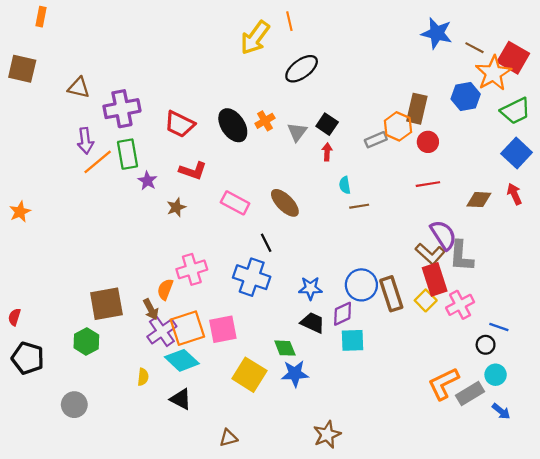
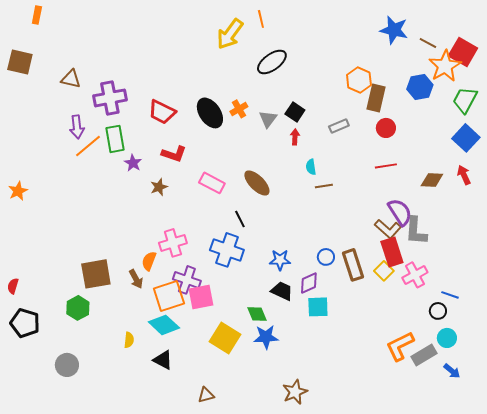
green trapezoid: (515, 111) -> (465, 100), turned 144
orange hexagon: (398, 126) -> (359, 80), moved
blue circle: (361, 285) -> (326, 257), size x0.6
purple cross: (162, 331) -> (187, 280), moved, turned -36

